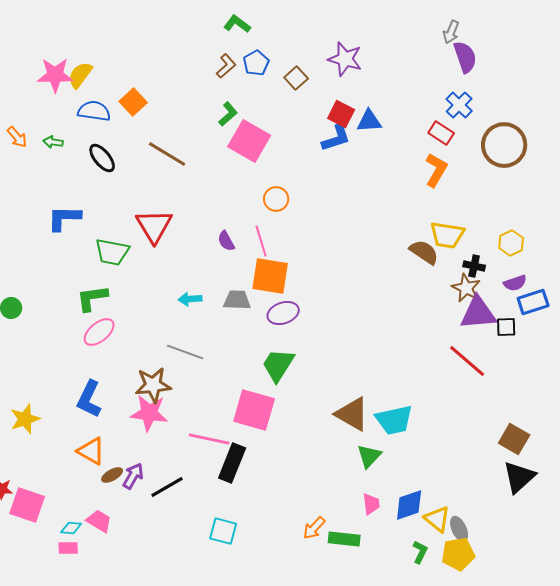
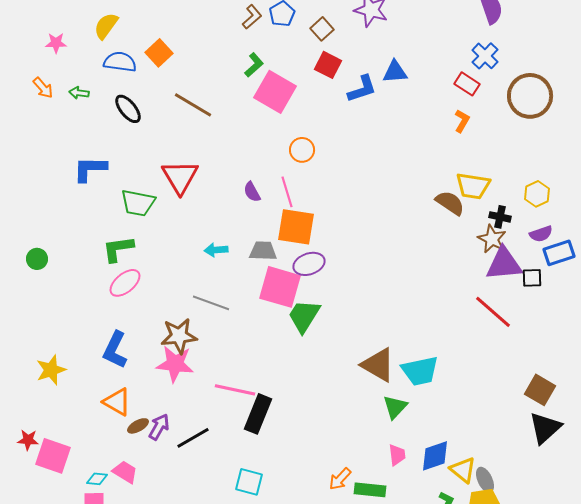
pink star: (55, 75) -> (56, 43), moved, size x0.6
red square: (341, 114) -> (328, 65), moved
orange L-shape: (436, 170) -> (462, 121), size x0.7
pink square: (254, 410) -> (280, 287), moved

